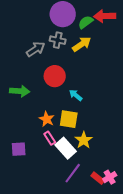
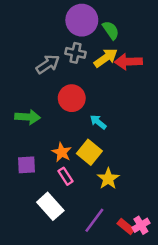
red arrow: (105, 16) -> (128, 62), moved
green semicircle: (86, 22) -> (111, 30), turned 91
yellow square: (69, 119) -> (89, 152), turned 30
white rectangle: (66, 148) -> (50, 206), moved
purple square: (19, 149) -> (26, 165), moved

